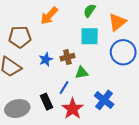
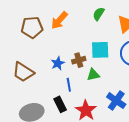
cyan square: (90, 36) -> (100, 50), moved
brown pentagon: (20, 37) -> (32, 27), moved
blue line: (64, 88) -> (69, 85), moved, turned -40

